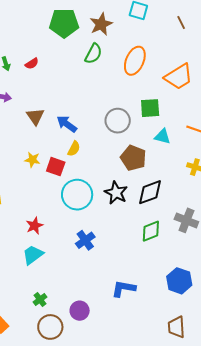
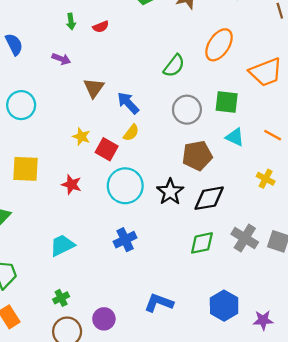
green semicircle: (93, 54) -> (174, 66), moved
brown pentagon: (133, 158) -> (197, 156), turned 30
red star: (34, 226) -> (71, 184), moved, turned 30

